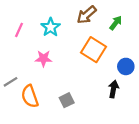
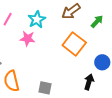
pink star: (43, 59) -> (28, 39), moved
gray square: (67, 100) -> (45, 88), turned 32

